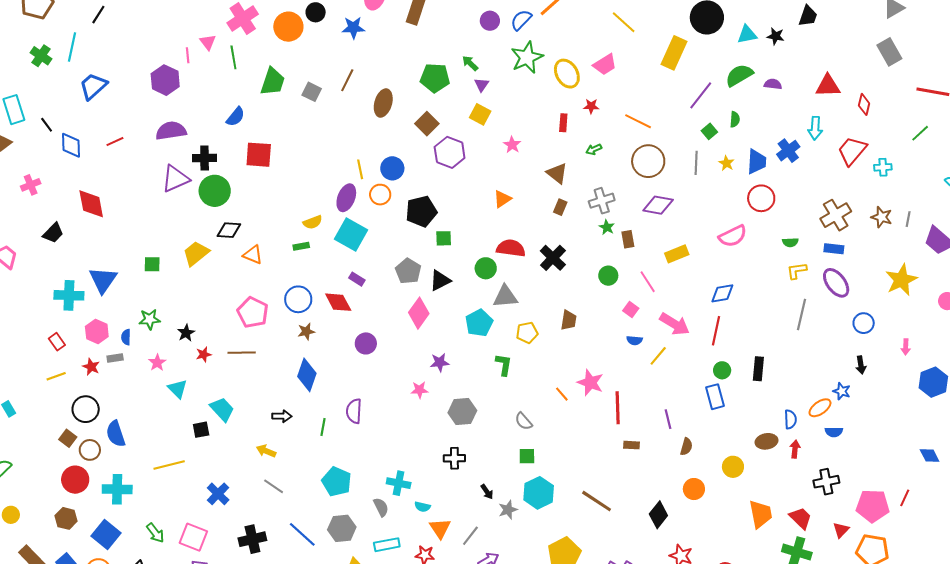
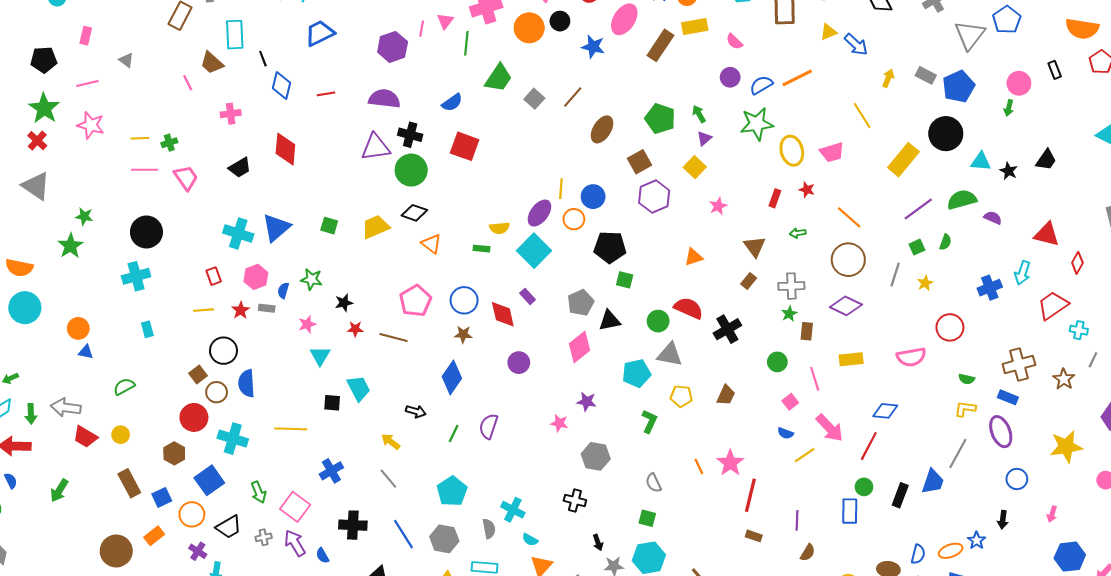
blue trapezoid: (757, 162) -> (933, 482), moved
gray line: (908, 219) -> (1093, 360), moved

